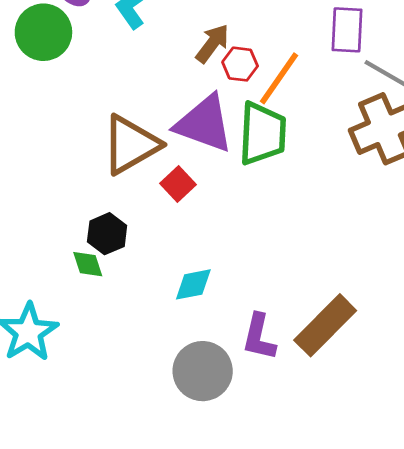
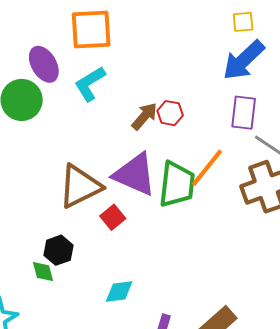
red hexagon: (240, 64) -> (170, 113), moved
orange line: (279, 78) -> (207, 168), moved

